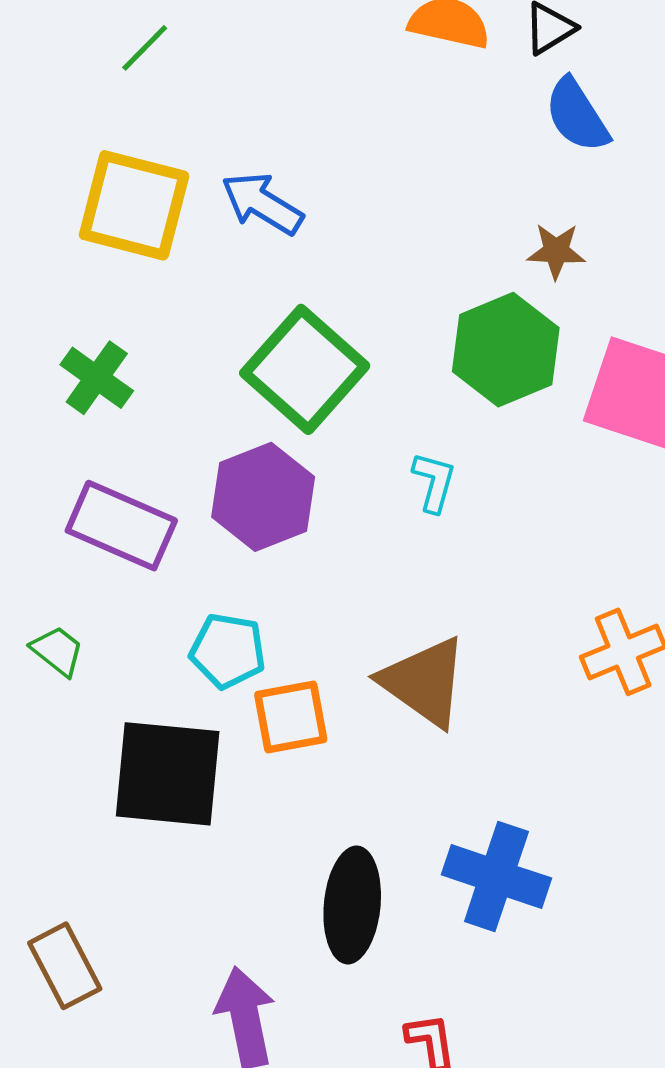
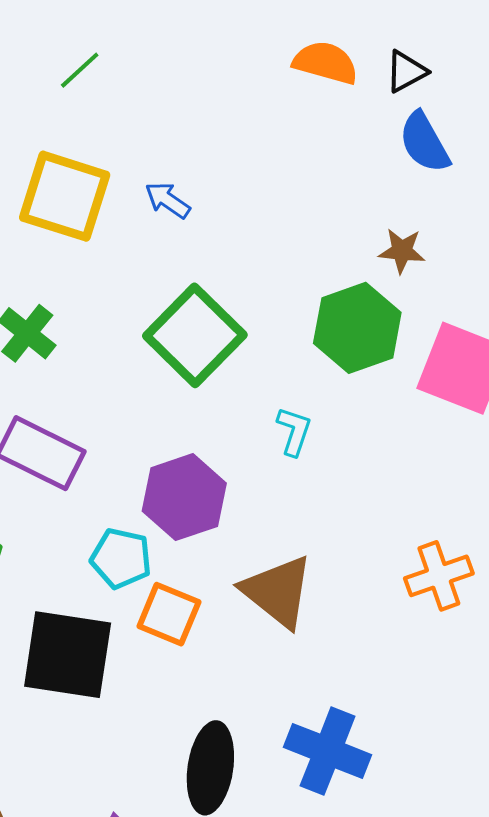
blue arrow: (262, 203) -> (168, 200), size x0.7
purple hexagon: (263, 497) -> (184, 497), moved
orange square: (291, 717) -> (169, 614), turned 30

